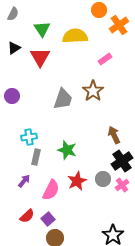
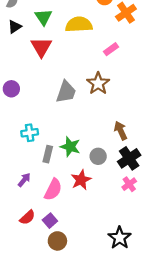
black triangle: (14, 48) -> (15, 27), moved
gray rectangle: (36, 157) -> (48, 154), moved
gray circle: (103, 179) -> (98, 156), moved

